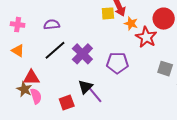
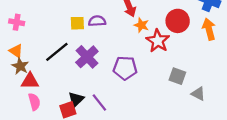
yellow square: (108, 13) -> (77, 23), moved
purple semicircle: (52, 24) -> (97, 21), moved
black triangle: (85, 87) -> (76, 99), moved
brown star: (24, 89) -> (20, 66), moved

